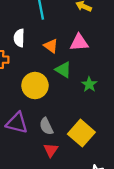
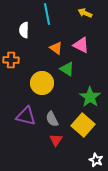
white semicircle: (19, 38) -> (24, 30), moved
pink triangle: (79, 43) -> (81, 45), turned 30
green star: (89, 84) -> (90, 97), moved, size x1.5

